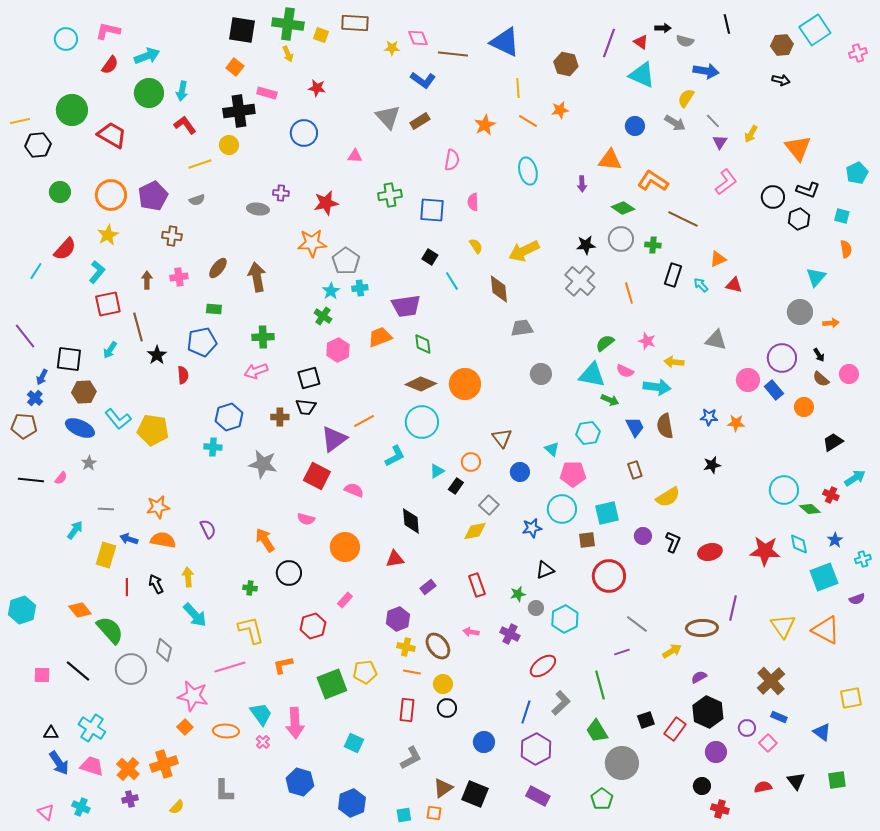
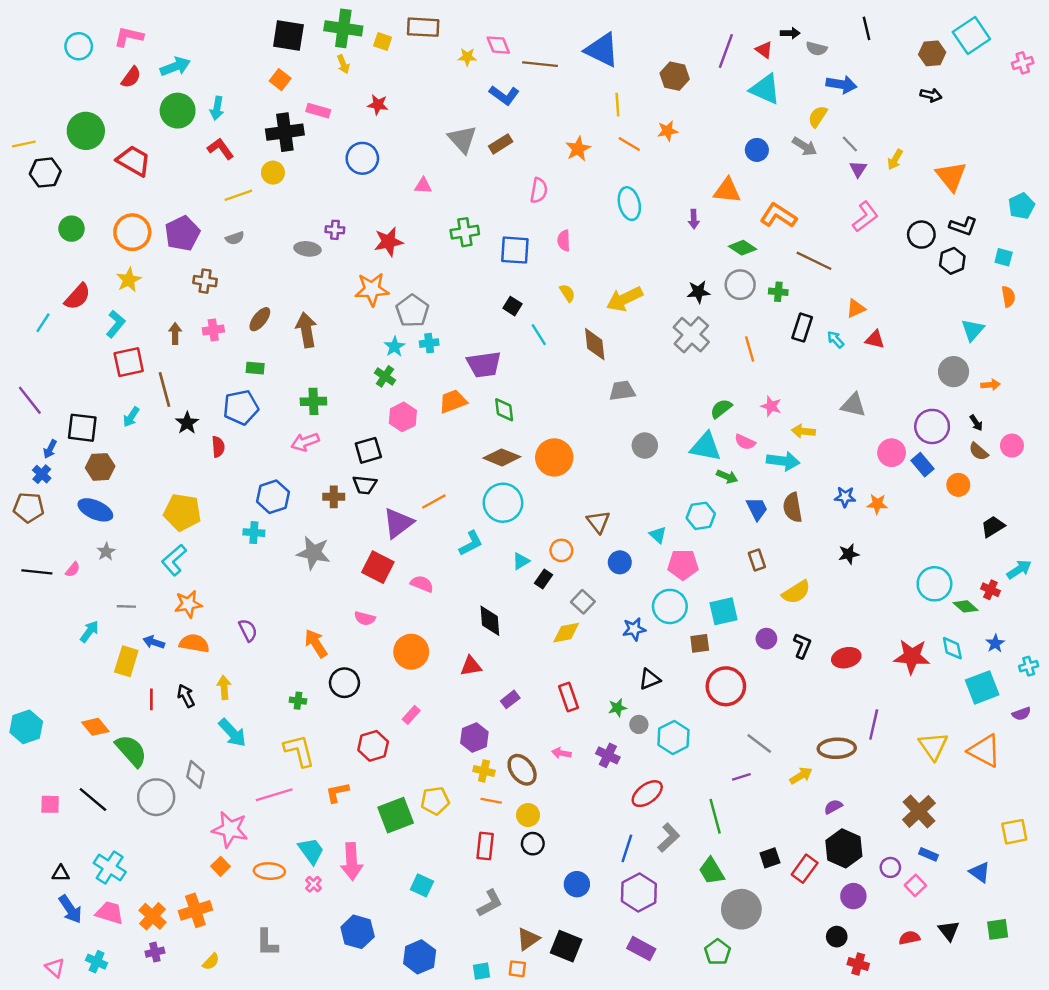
cyan L-shape: (118, 419) -> (174, 560), moved, turned 88

